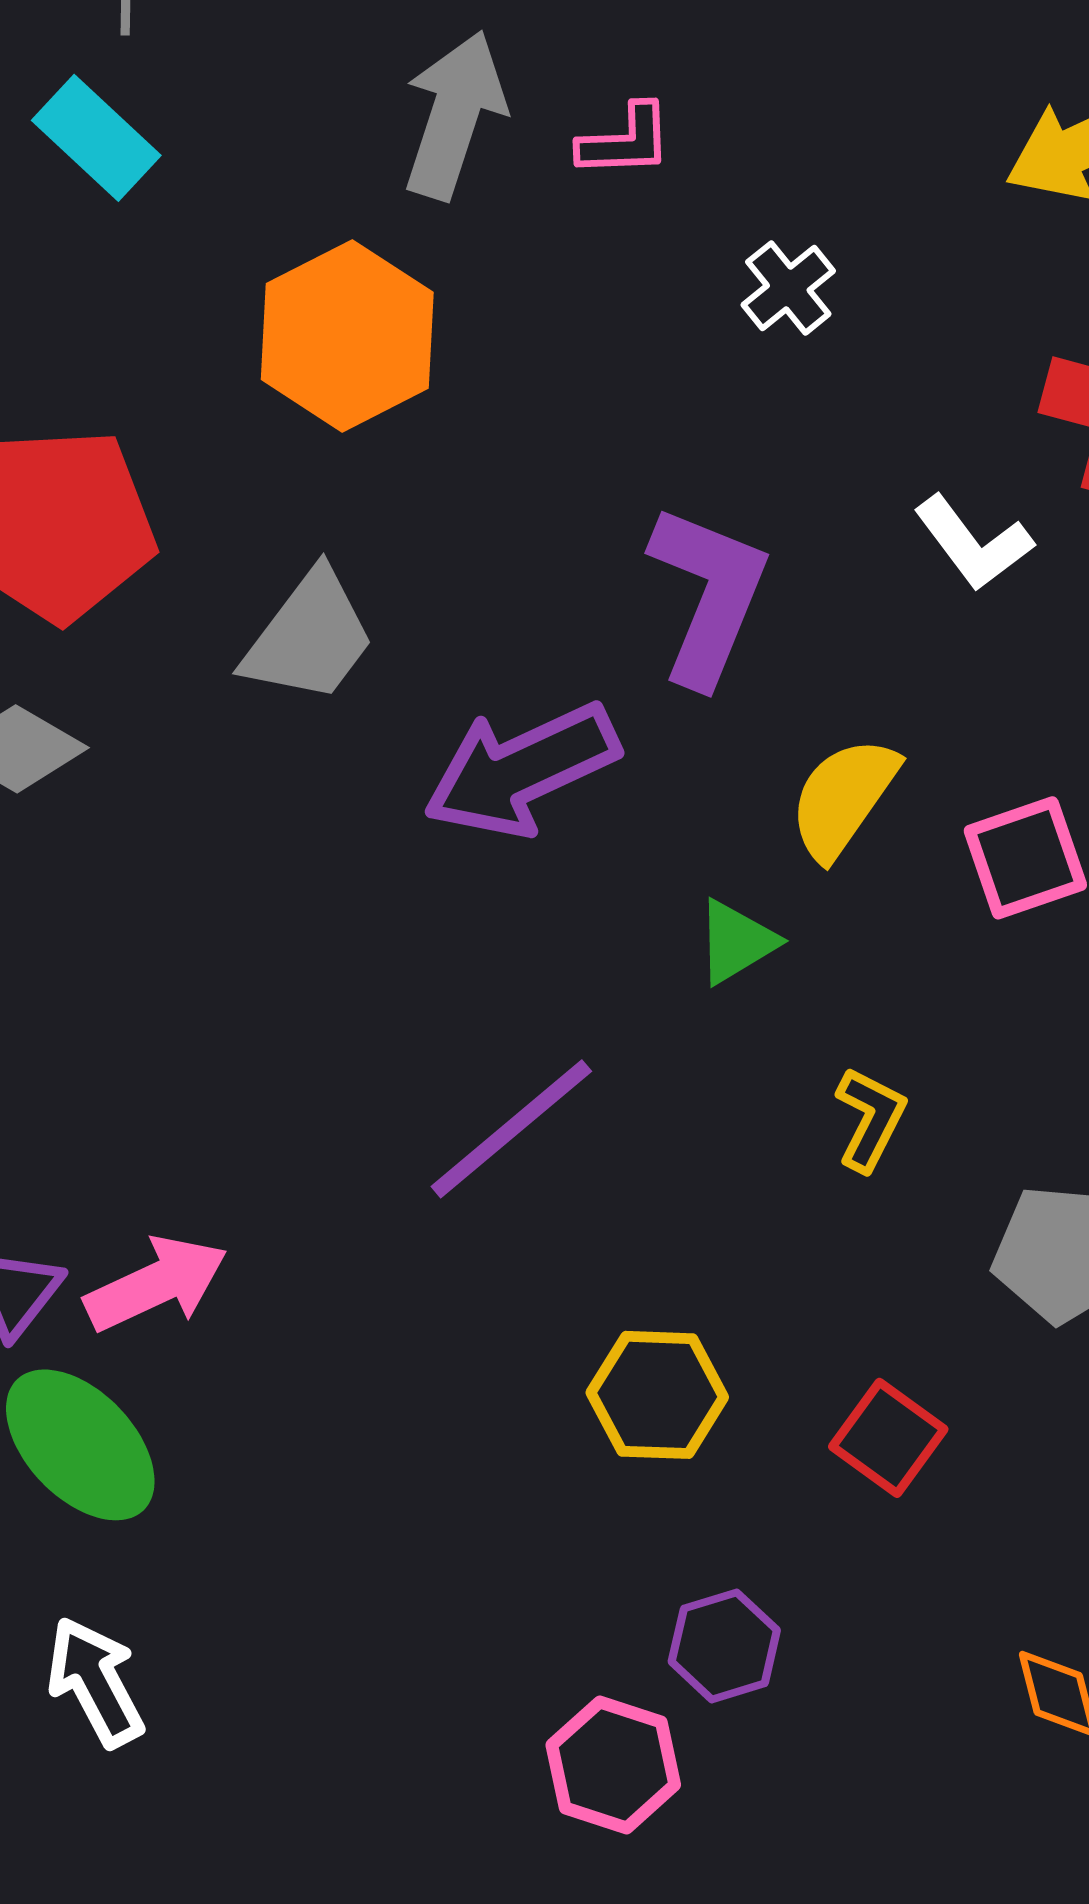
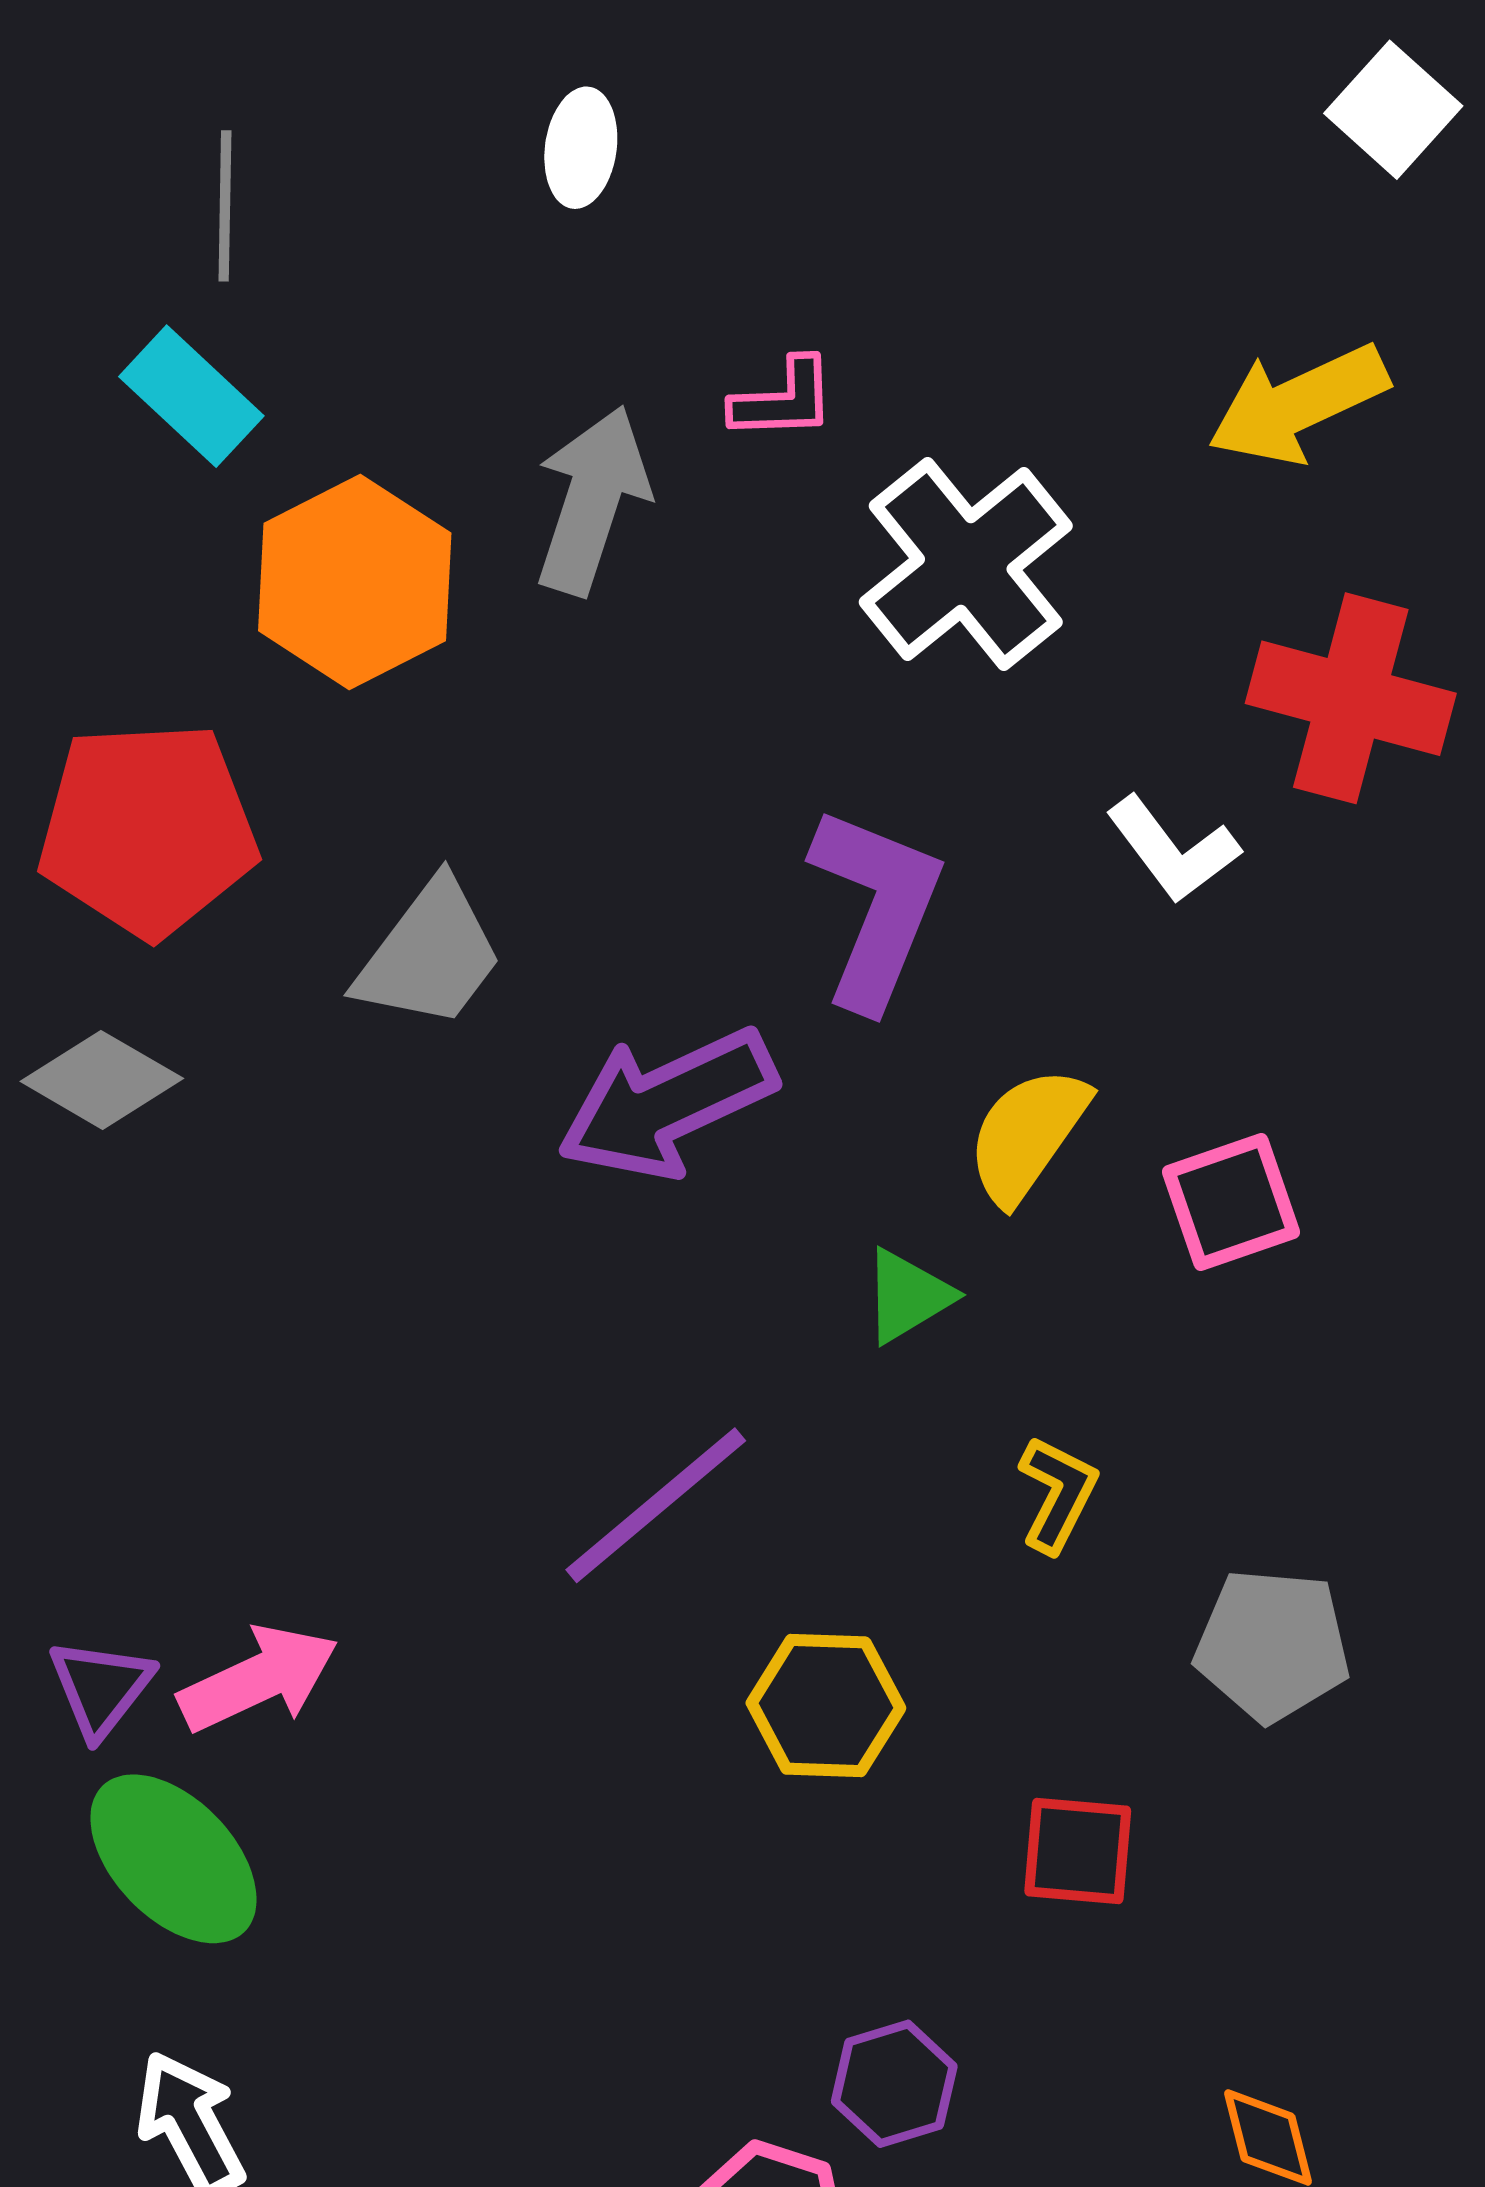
gray arrow: (454, 115) -> (592, 500), moved
white cross: (788, 288) -> (966, 564), size x2.0
orange hexagon: (347, 336) -> (355, 582), moved
yellow hexagon: (657, 1395) -> (826, 1706), moved
red square: (888, 1438) -> (1078, 1851), turned -31

